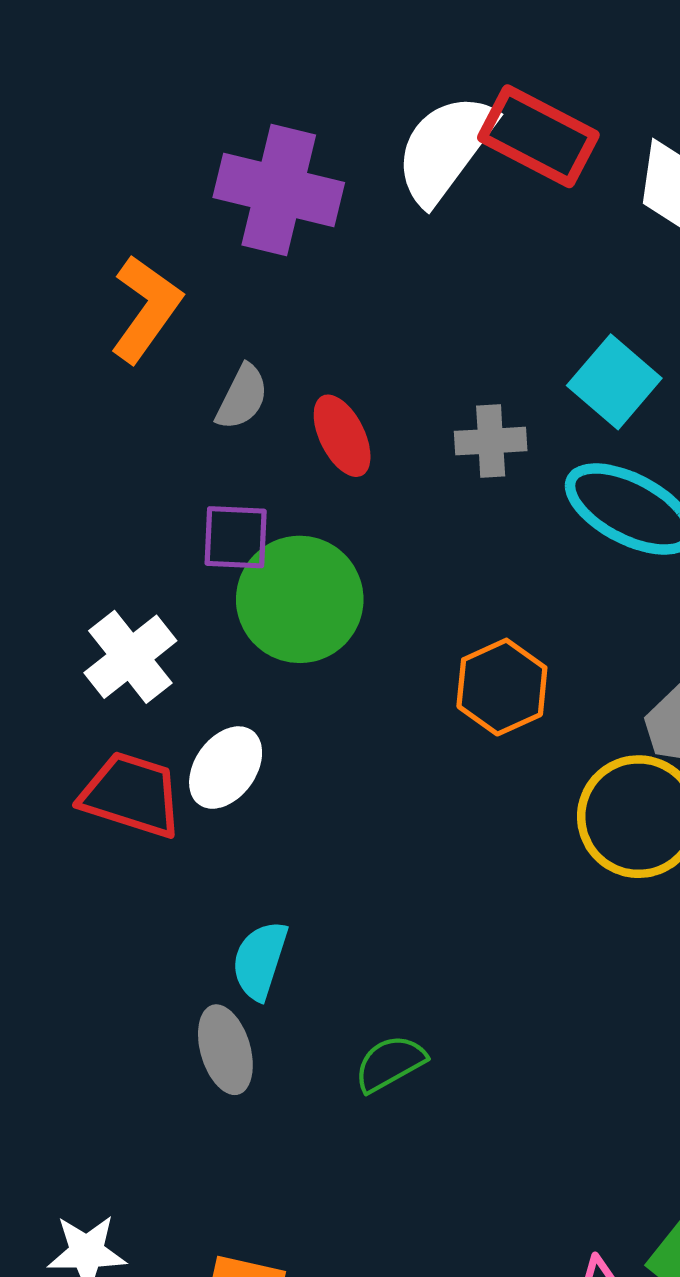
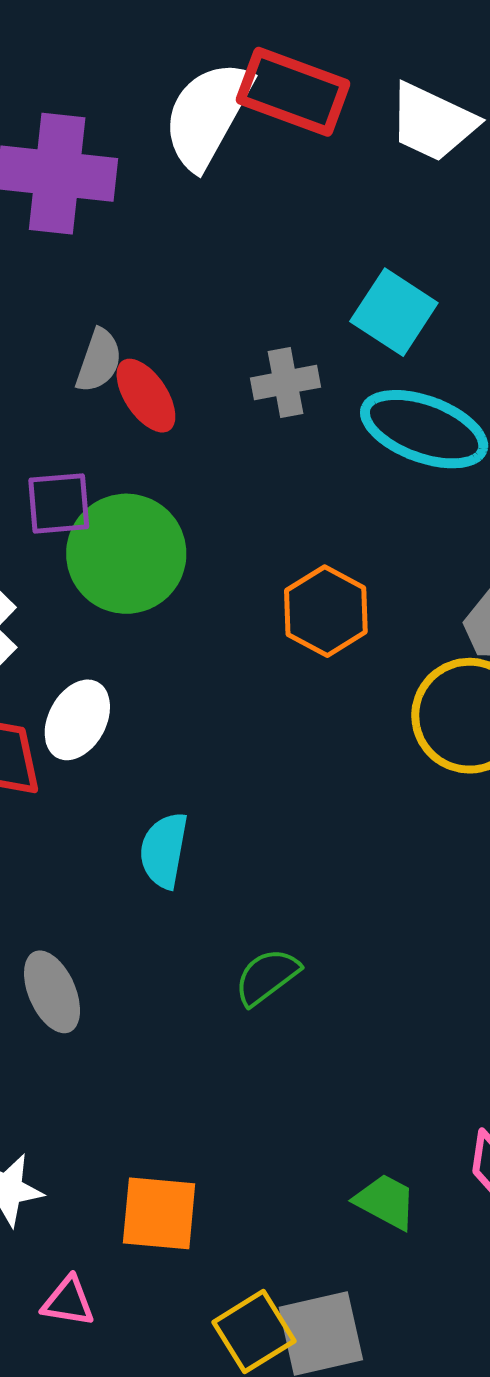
gray semicircle: (242, 397) -> (99, 361), moved
cyan semicircle: (260, 960) -> (164, 850), moved
gray ellipse: (225, 1050) -> (52, 992), moved

